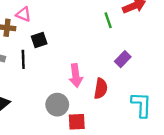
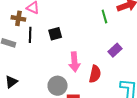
black square: (39, 40) -> (55, 34), moved
black line: (23, 59) -> (30, 35), moved

